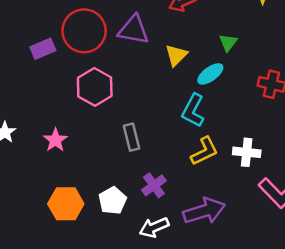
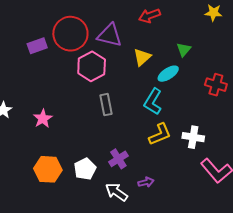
pink hexagon: (95, 87) -> (92, 66), moved
gray rectangle: (131, 137) -> (106, 105), moved
purple arrow: (204, 211) -> (146, 182), moved, size x0.5
white arrow: (154, 227) -> (117, 192), turned 55

